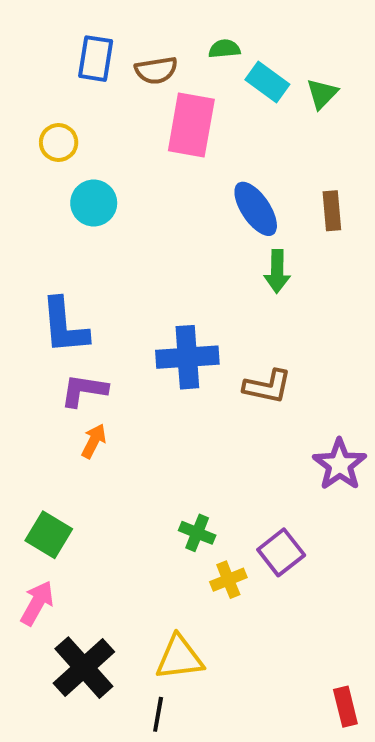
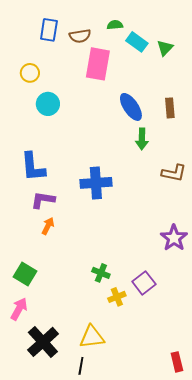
brown L-shape: (267, 386) -> (174, 173), moved

